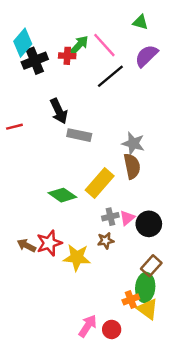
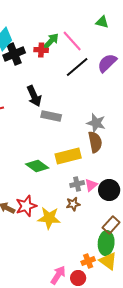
purple semicircle: (146, 56) -> (107, 63), moved
yellow rectangle: (100, 183) -> (68, 156), turned 35
orange cross: (131, 299) -> (88, 261), moved

